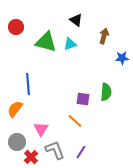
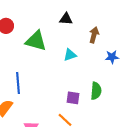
black triangle: (76, 20) -> (66, 19), turned -32
cyan triangle: (70, 44) -> (70, 55), moved

